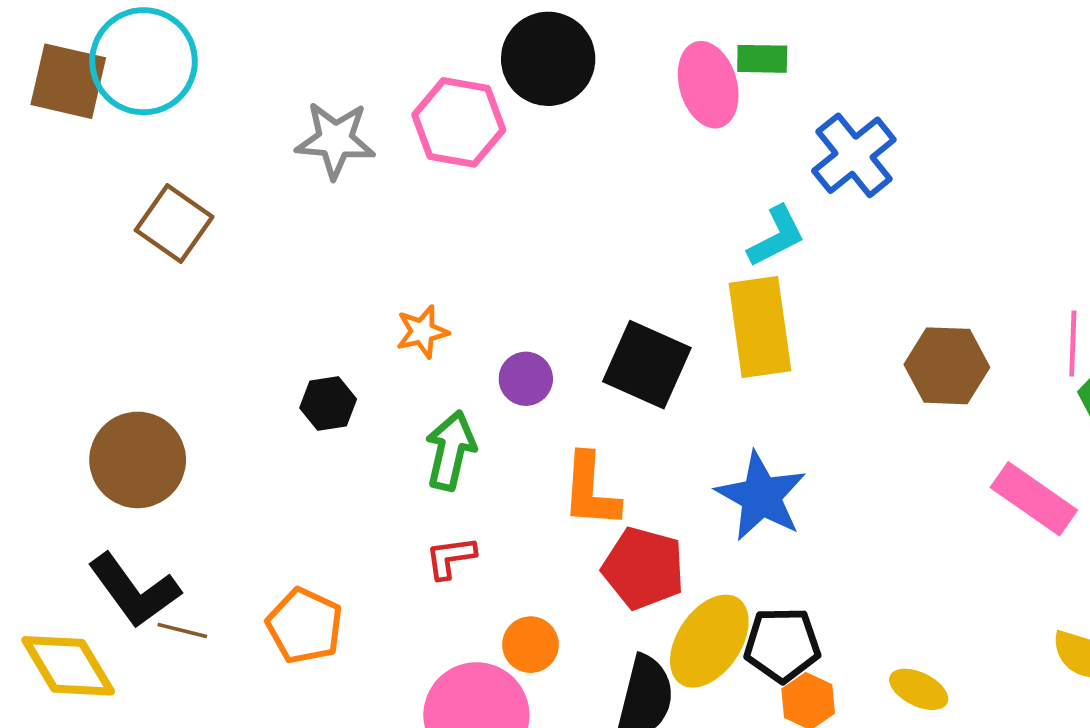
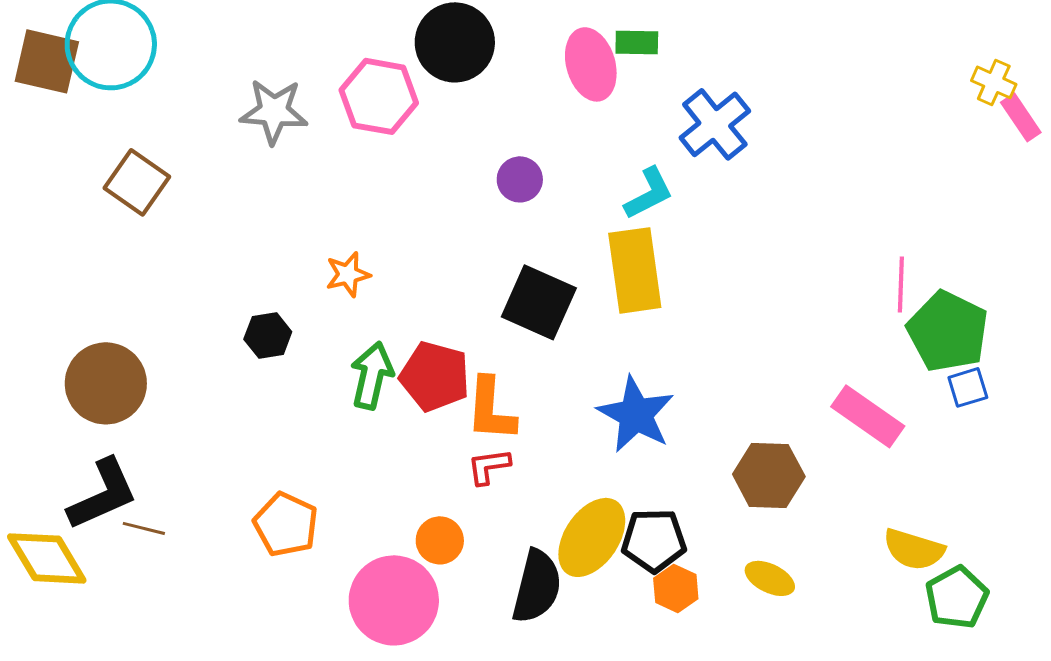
brown hexagon: (947, 366) -> (769, 475), moved
purple circle: (526, 379) -> (520, 179), moved
red L-shape: (451, 558) -> (489, 466), moved
red pentagon: (643, 568) -> (435, 376), moved
black L-shape: (134, 591) -> (103, 494), turned -78
orange pentagon: (305, 626) -> (286, 524), moved

